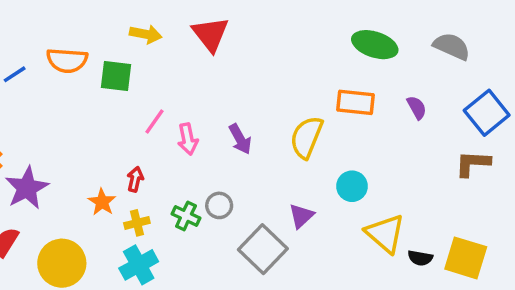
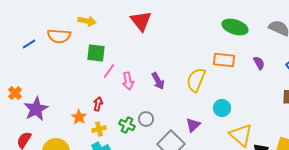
yellow arrow: (146, 34) -> (87, 21), moved
green square: (116, 76) -> (96, 53), moved

